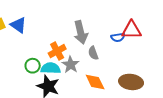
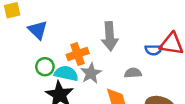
blue triangle: (18, 25) -> (38, 30), moved
gray semicircle: (93, 53) -> (133, 73), moved, turned 96

